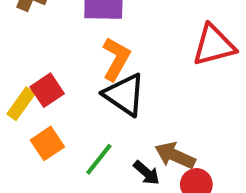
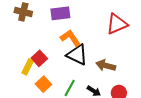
orange L-shape: (116, 59) -> (70, 38), turned -55
brown arrow: (175, 155) -> (106, 65), moved

